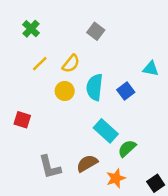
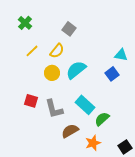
gray square: (96, 31) -> (69, 29), moved
cyan semicircle: (95, 87) -> (76, 70), turned 45
blue square: (126, 91) -> (112, 74), moved
red square: (22, 120) -> (31, 101), moved
gray L-shape: (50, 167) -> (54, 109), moved

